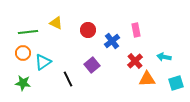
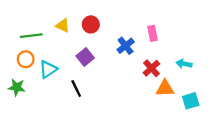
red circle: (88, 30) -> (91, 24), moved
purple square: (92, 65) -> (85, 57), moved
green star: (23, 83) -> (17, 87), moved
cyan square: (176, 83) -> (191, 101), moved

